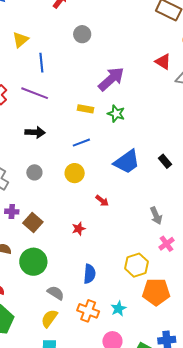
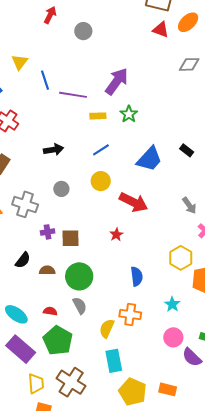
gray circle: (82, 34) -> (83, 31), moved
red triangle: (163, 62) -> (161, 30), moved
purple line: (35, 93) -> (73, 95), moved
green star: (116, 114) -> (129, 114), turned 30
red arrow: (102, 201) -> (134, 202), size x2.0
brown square: (33, 223) -> (70, 238), turned -30
gray semicircle: (56, 293) -> (80, 306), moved, turned 42
orange cross: (88, 311) -> (130, 314), moved

